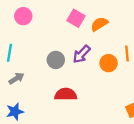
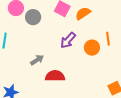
gray circle: (56, 60) -> (33, 17), moved
gray arrow: (16, 78) -> (37, 60), moved

